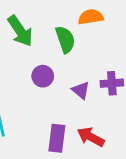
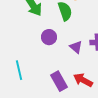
purple rectangle: (57, 138) -> (59, 81), turned -36

